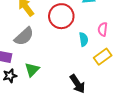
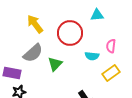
cyan semicircle: (84, 39) -> (92, 56), turned 104
green triangle: (32, 70) -> (55, 64), moved

